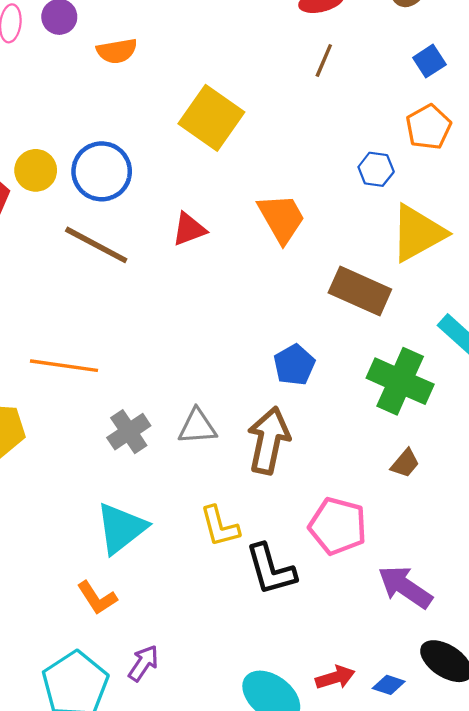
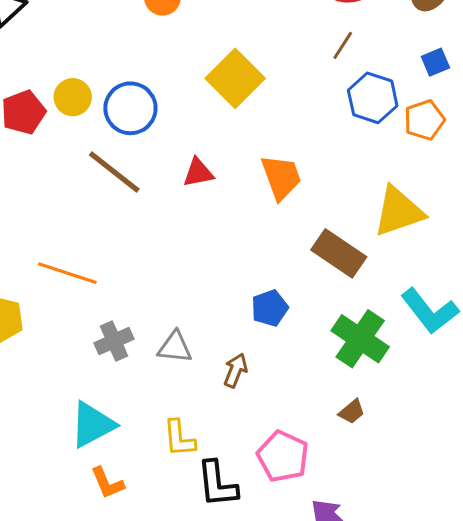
blue hexagon: (376, 169) -> (373, 98), moved, size x1.6
brown arrow: (269, 440) -> (235, 370), size x0.6
orange L-shape: (97, 598) -> (107, 483), moved

